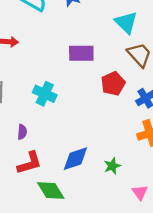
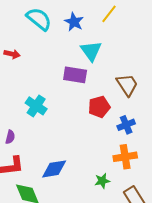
cyan triangle: (126, 22) -> (91, 51), moved
green star: (112, 166) -> (102, 181), moved

